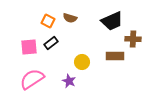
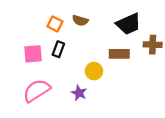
black rectangle: (51, 43) -> (58, 49), turned -32
brown rectangle: (115, 56) -> (119, 54), moved

